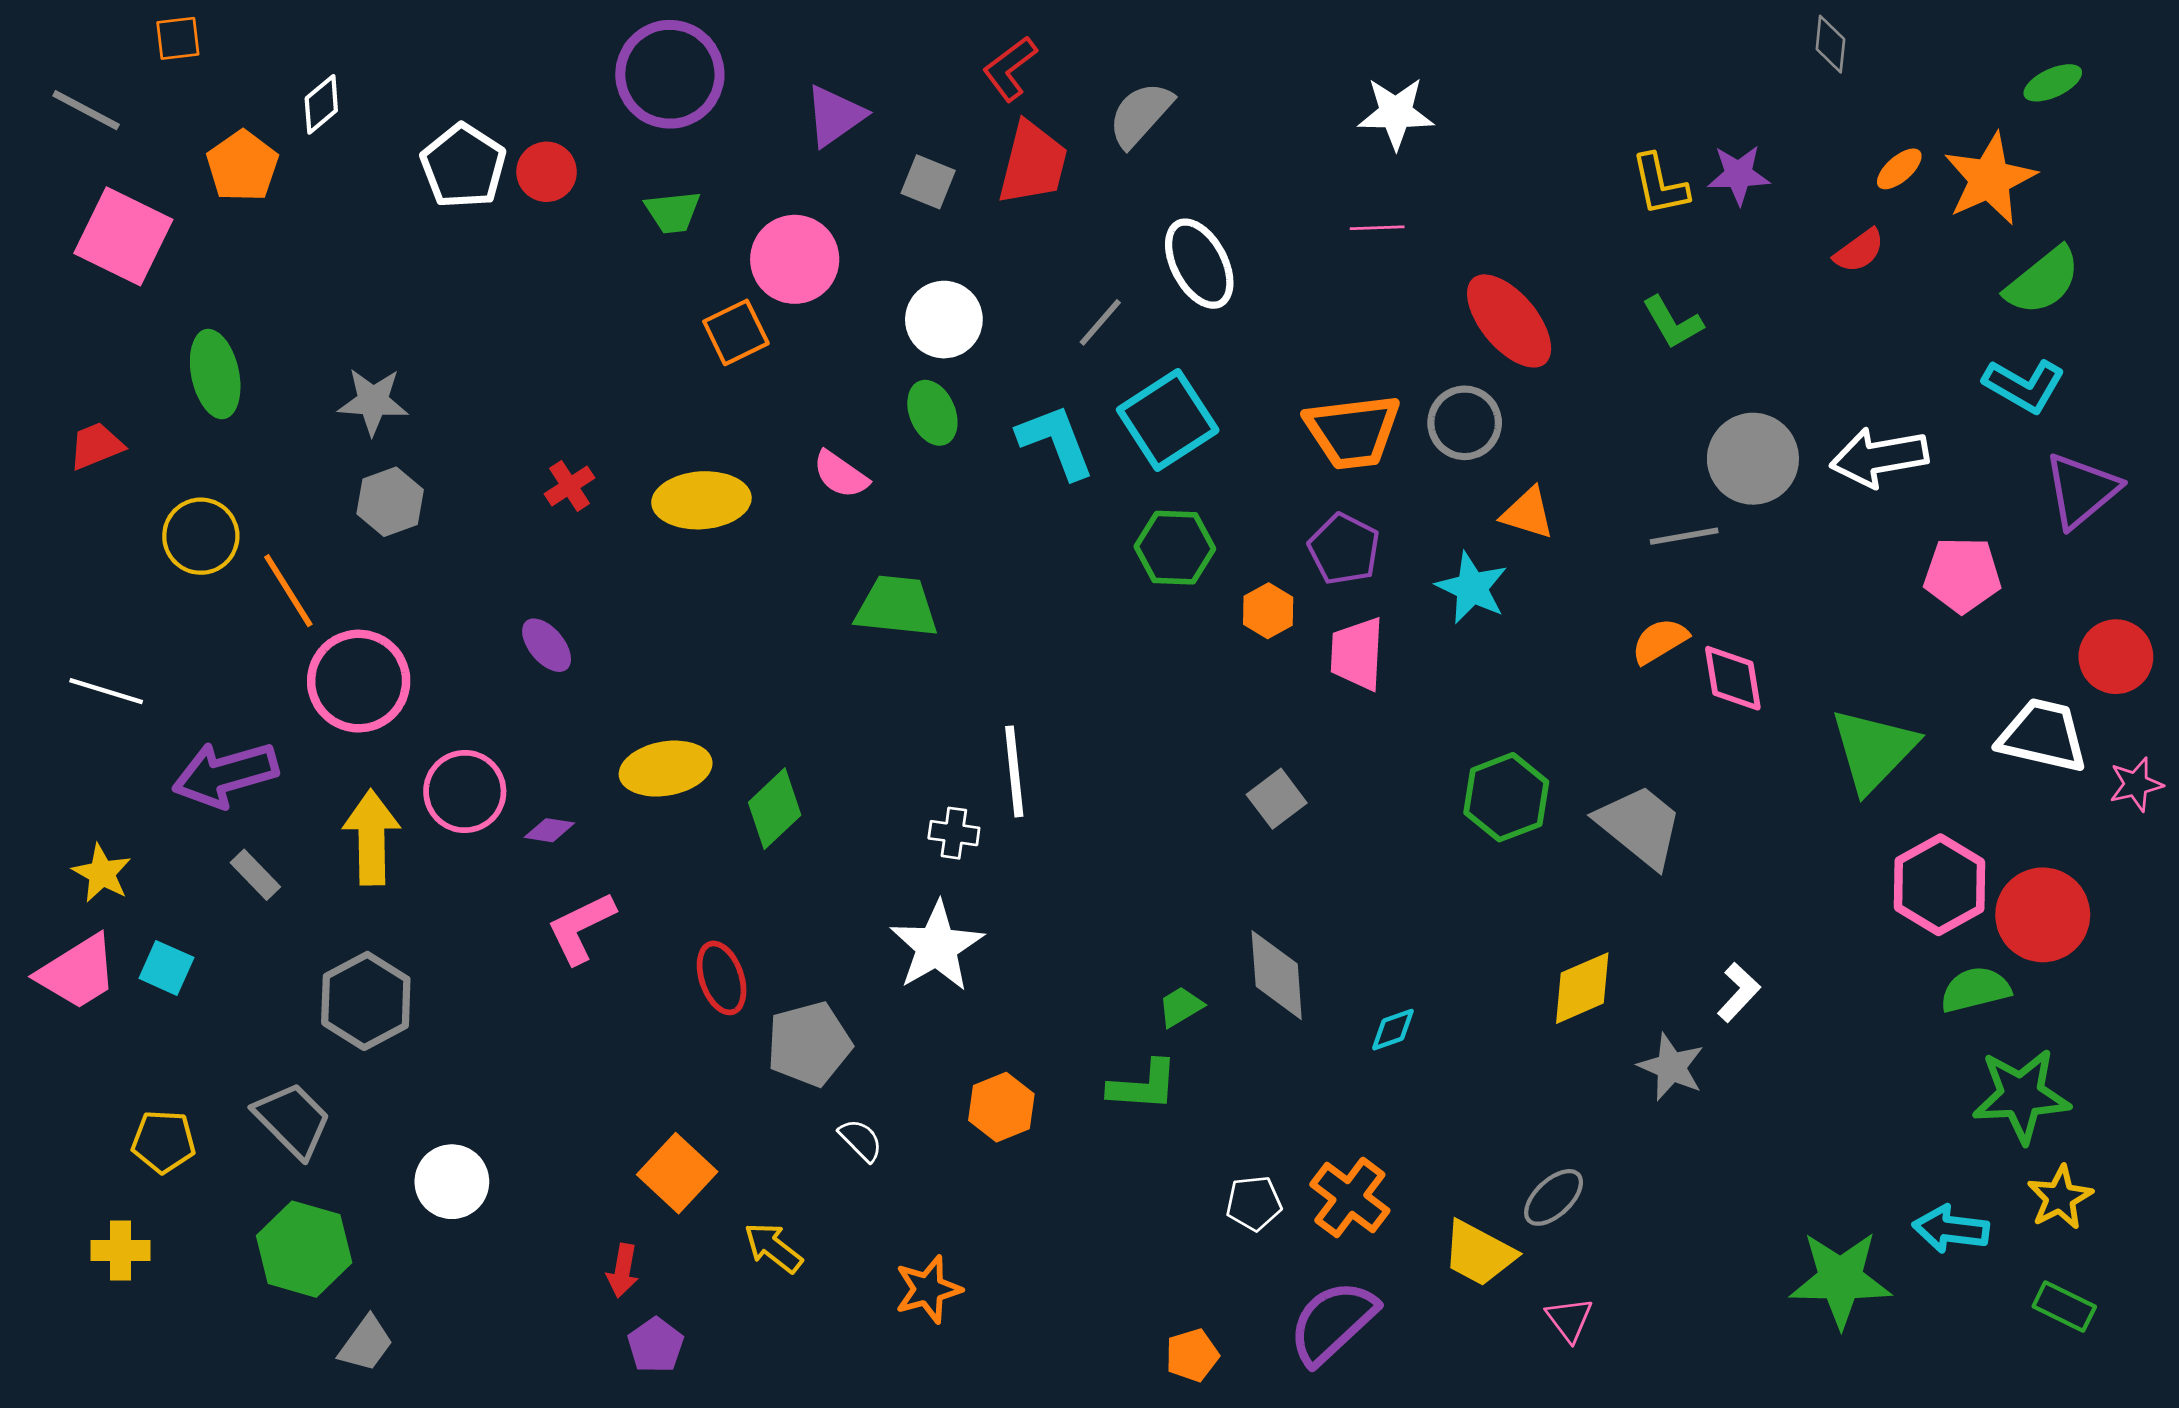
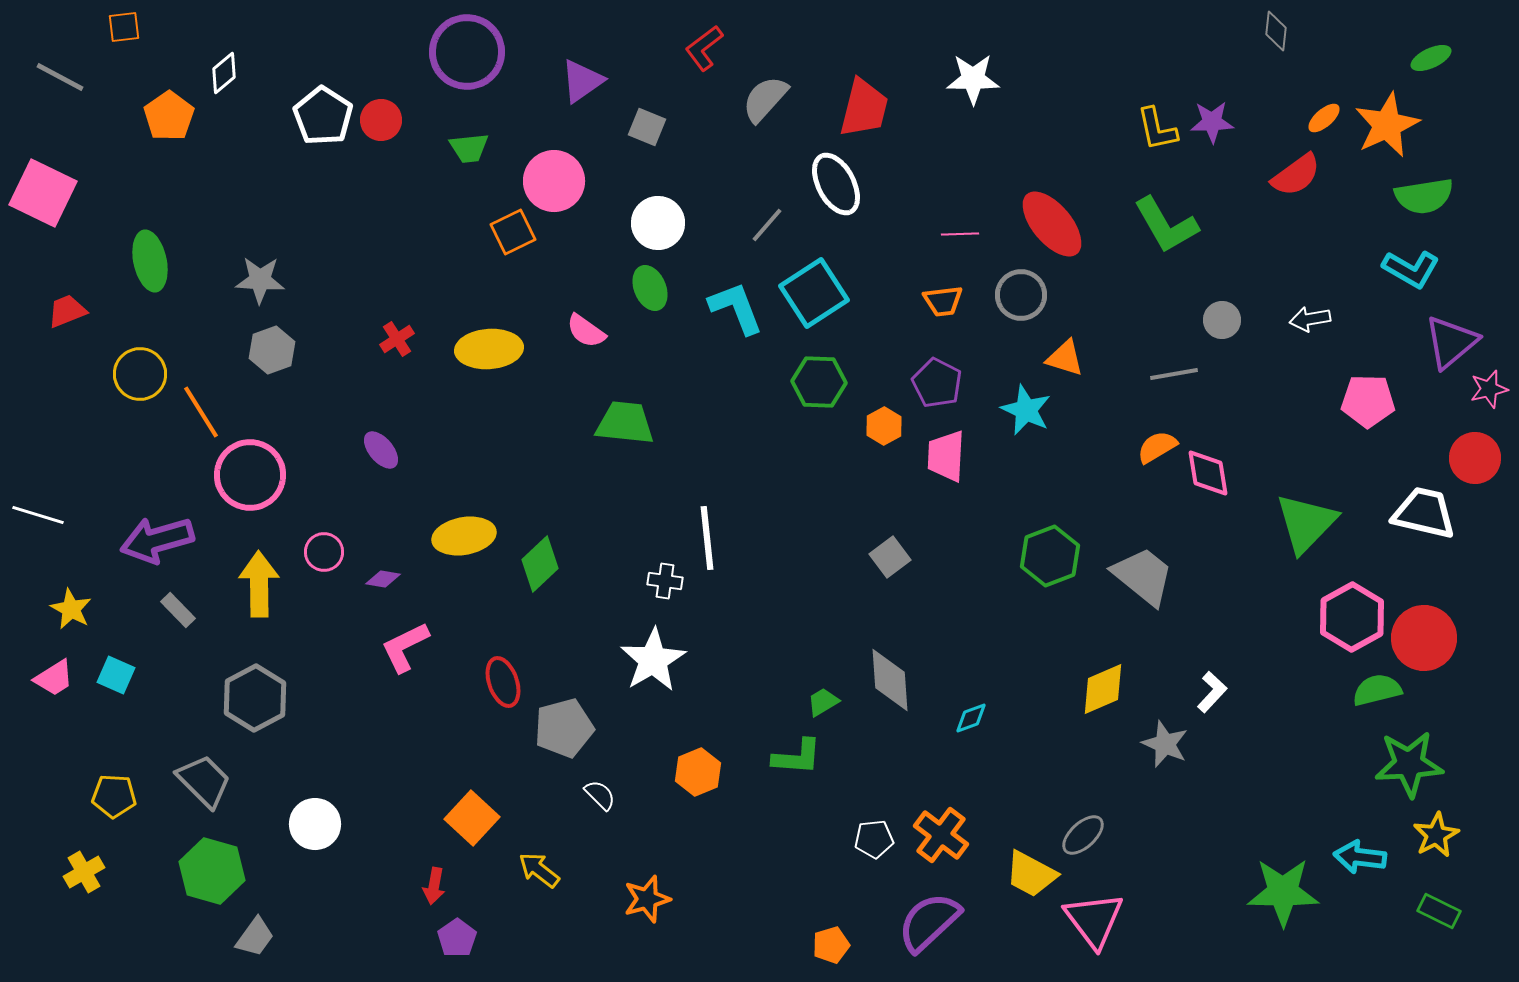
gray semicircle: (1140, 114) -> (765, 99), moved
red trapezoid: (1033, 163) -> (864, 108), moved
pink line: (1377, 228) -> (960, 234), moved
pink square: (123, 236) -> (43, 193), moved
red semicircle: (1859, 251) -> (1296, 175), size x1.4
green semicircle: (2043, 281) -> (1424, 196), turned 30
green L-shape: (1673, 322) -> (1166, 225), size x1.5
orange trapezoid: (1353, 431) -> (943, 301), size x0.6
white arrow: (1879, 457) -> (1310, 319), size x0.6
gray circle: (1753, 459) -> (1222, 320), size x0.6
white line: (106, 691) -> (38, 515), moved
pink star: (2136, 784) -> (1489, 389), moved
pink circle: (465, 792) -> (324, 552), size x0.7
pink trapezoid: (77, 972) -> (54, 678), size x0.7
yellow cross: (120, 1251) -> (84, 872), turned -30
pink triangle: (1569, 1319) -> (1094, 920), size x1.8

